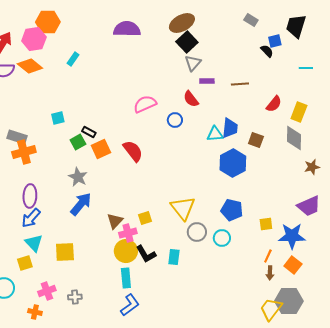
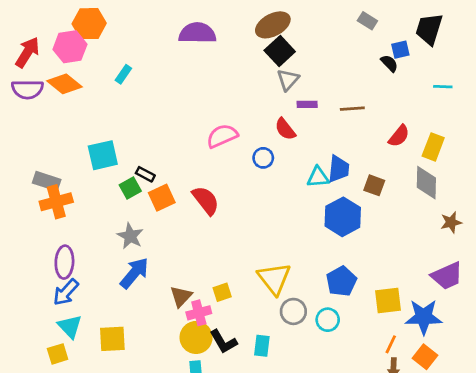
cyan square: (58, 118) -> (103, 155), size x1.6
blue pentagon: (232, 210) -> (341, 281), turned 30
yellow square: (266, 224) -> (388, 300), size x1.5

